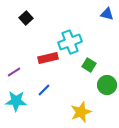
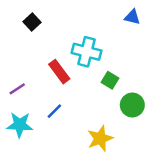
cyan cross: (70, 42) -> (86, 52), turned 35
red rectangle: (48, 58) -> (59, 72), turned 66

